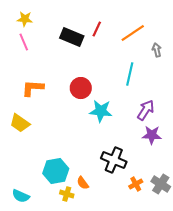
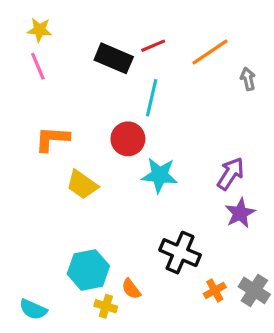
red line: (97, 29) -> (153, 46), turned 42
cyan line: (130, 74) -> (152, 98), moved
yellow trapezoid: (20, 123) -> (82, 185), moved
purple star: (152, 135) -> (240, 213), turned -30

